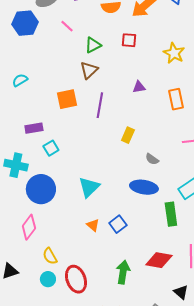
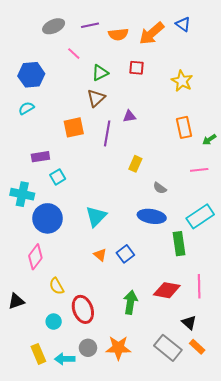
blue hexagon: (25, 23) -> (31, 75), moved
purple triangle: (139, 87) -> (129, 116), moved
cyan circle: (48, 279) -> (54, 322), moved

